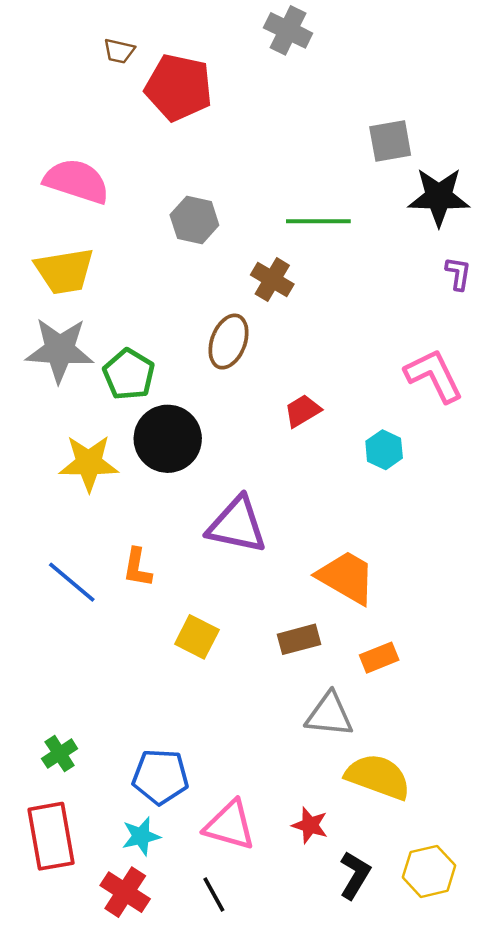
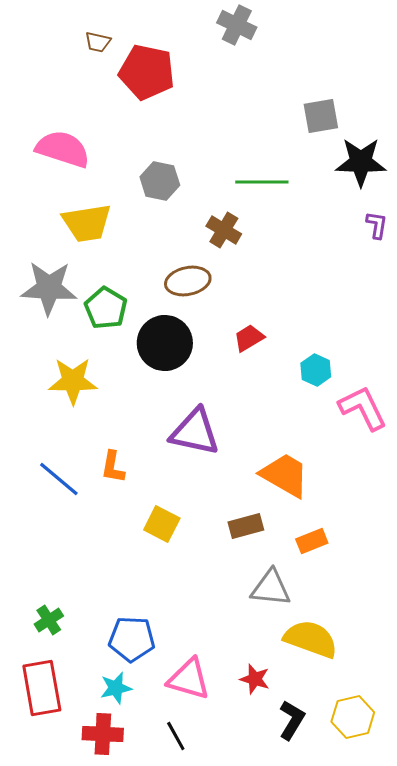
yellow trapezoid: (64, 271) -> (87, 223), moved
brown ellipse: (228, 342) -> (188, 281), turned 57
pink L-shape: (434, 376) -> (363, 408), moved
black circle: (168, 439) -> (165, 343), moved
red cross: (125, 892) -> (103, 734), turned -30

